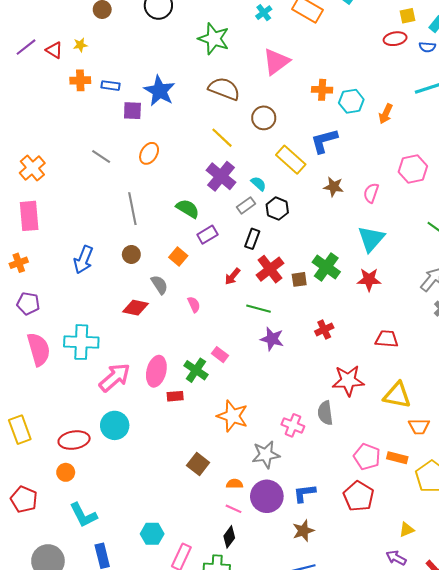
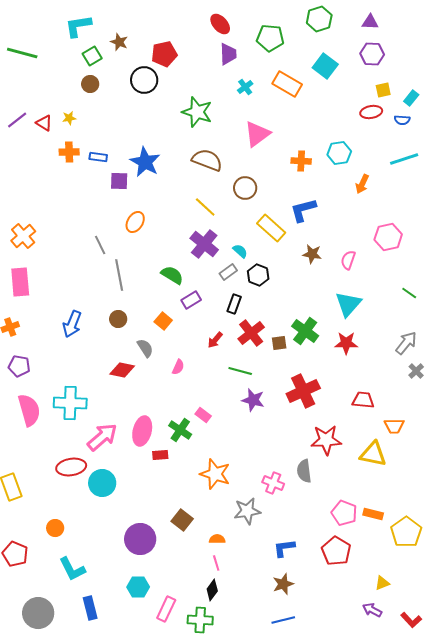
cyan hexagon: (351, 101) -> (339, 153), moved
gray line: (101, 156) -> (100, 245), moved, turned 30
pink semicircle: (194, 305) -> (178, 367), turned 49
red cross: (324, 330) -> (303, 391), size x1.8
orange trapezoid: (419, 426) -> (394, 426), moved
red ellipse: (74, 440) -> (71, 467), moved
purple circle: (267, 496) -> (140, 539), moved
pink line: (233, 509) -> (216, 563), turned 49

